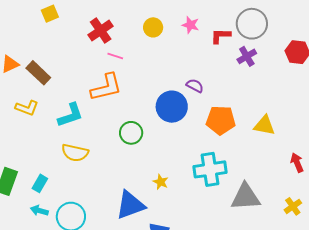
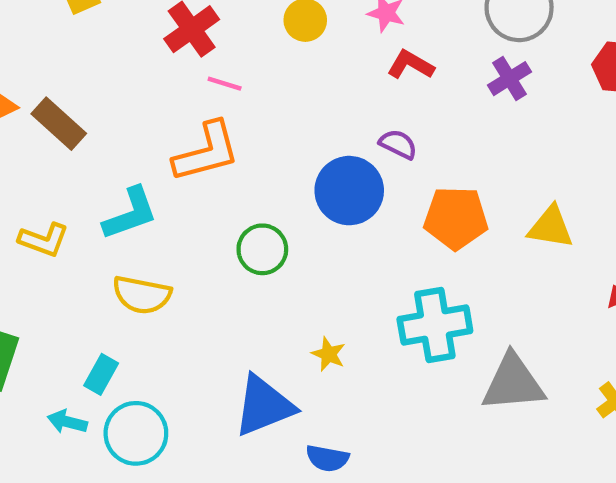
red L-shape: (221, 36) -> (411, 65), moved, turned 30
yellow L-shape: (27, 108) -> (44, 240), moved
cyan rectangle: (40, 183) -> (101, 374), moved

